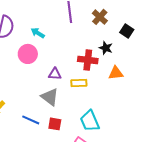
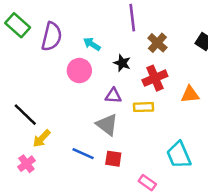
brown cross: (100, 17) -> (157, 43), moved
black star: (106, 48) -> (122, 63), moved
red cross: (88, 60) -> (155, 78), turned -30
cyan trapezoid: (90, 121) -> (179, 155), moved

